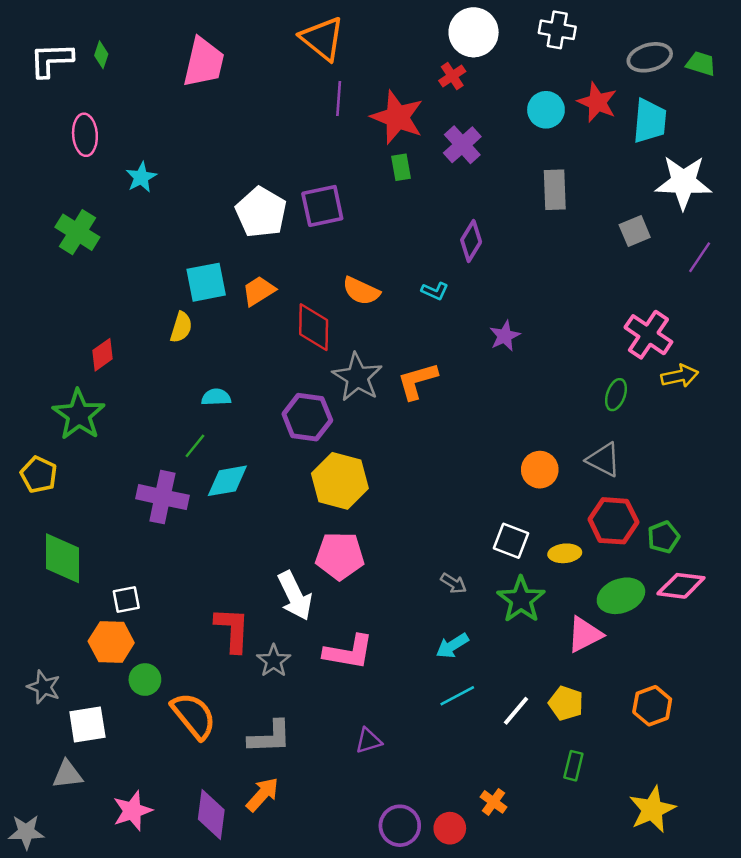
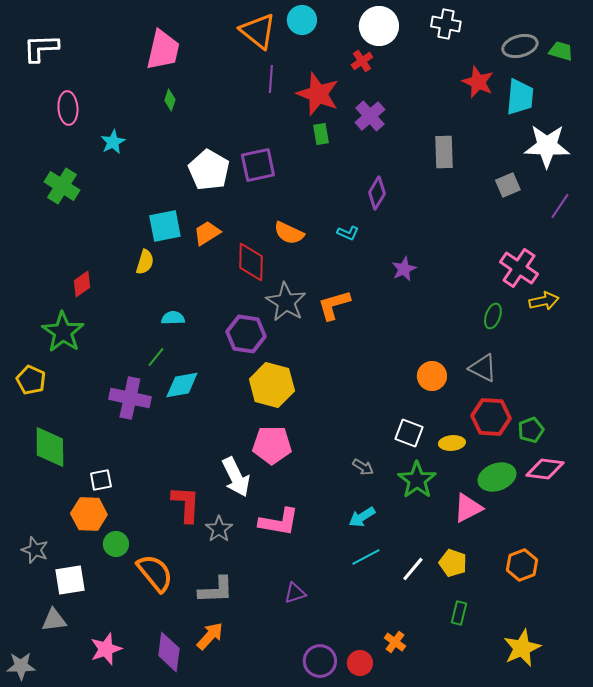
green diamond: (101, 55) -> (170, 100), moved
cyan circle: (546, 110) -> (302, 20), moved

